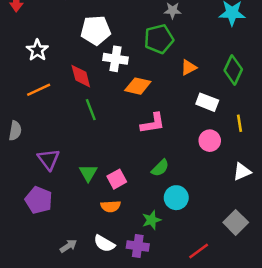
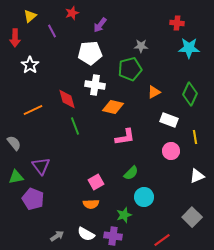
white pentagon: (96, 30) -> (90, 53), moved
white star: (37, 50) -> (30, 65), moved
gray semicircle: (15, 131) -> (14, 143), turned -49
green triangle: (88, 173) -> (16, 177), moved, turned 49

